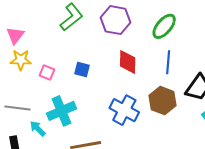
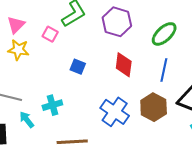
pink square: (47, 72) -> (50, 34), moved
cyan cross: (62, 111) -> (52, 105), size x0.7

